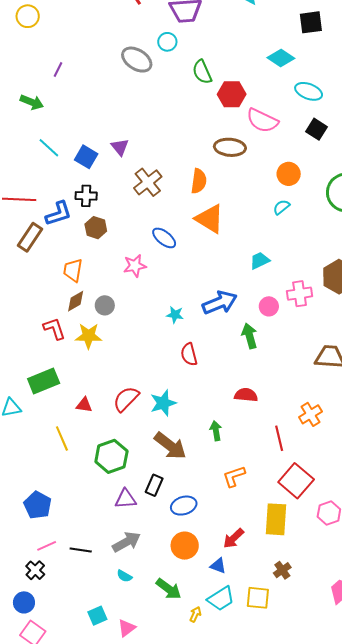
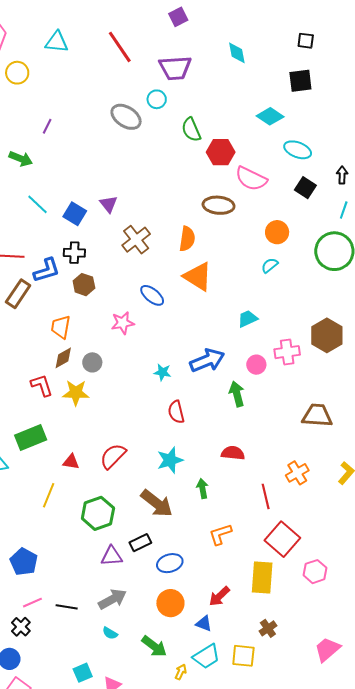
cyan star: (163, 403) -> (170, 460), moved
yellow line: (62, 438) -> (49, 495), turned 45
black rectangle: (154, 485) -> (140, 543), turned 40

